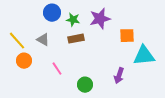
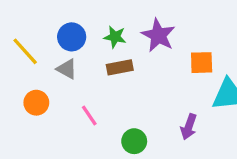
blue circle: (52, 13) -> (72, 37), moved
purple star: (100, 19) -> (158, 35), turned -30
yellow line: (17, 41) -> (25, 51), moved

